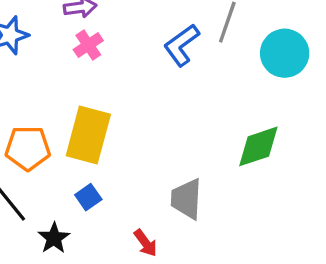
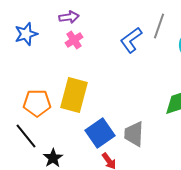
blue square: (88, 197) -> (100, 133), moved, size x1.8

